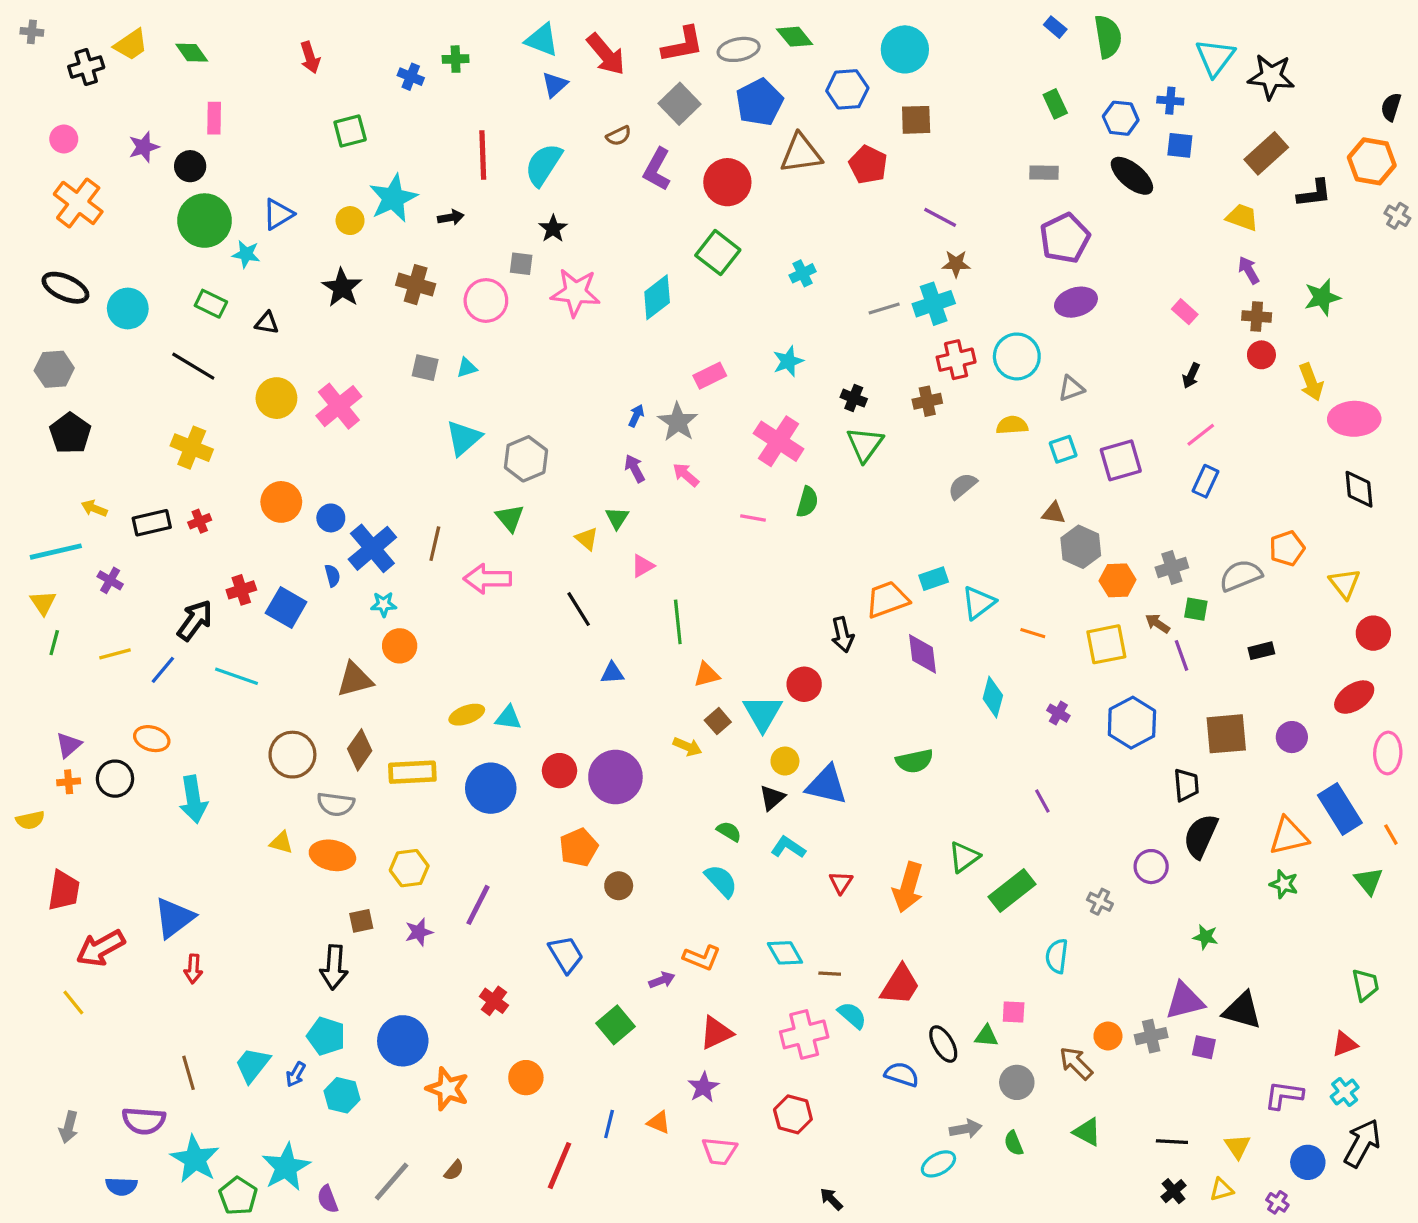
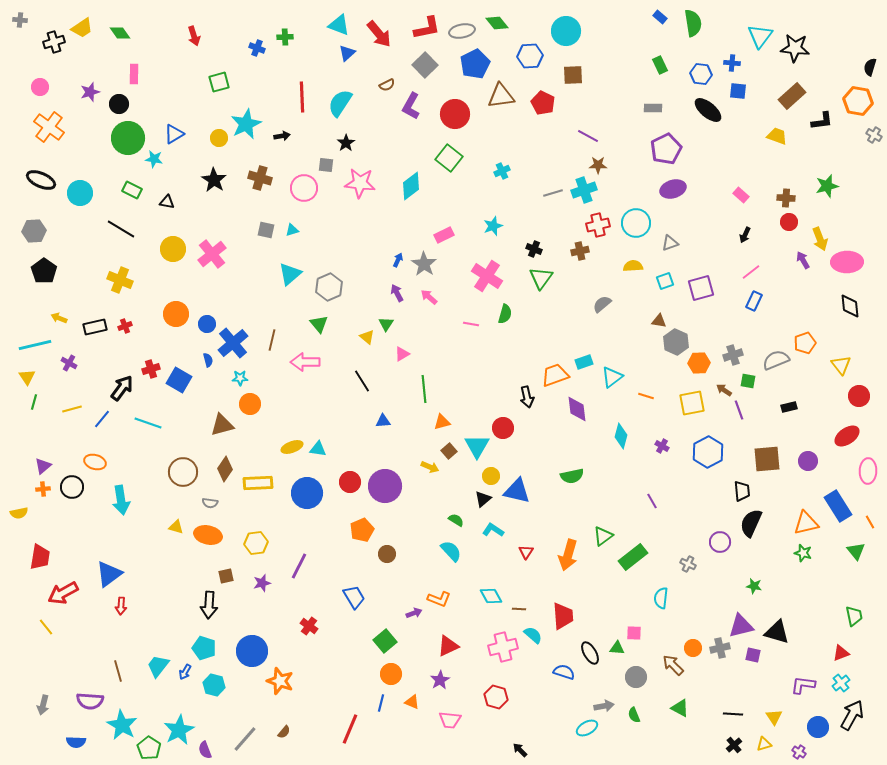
purple arrow: (1249, 270) -> (803, 260), moved
gray semicircle: (336, 804) -> (210, 503), size x0.7
red trapezoid: (900, 985) -> (563, 616), turned -36
orange circle: (526, 1078) -> (391, 674), moved

